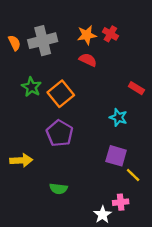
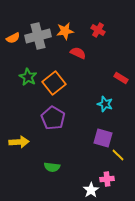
orange star: (87, 35) -> (65, 31), moved
orange semicircle: (14, 43) -> (13, 38), turned 88

